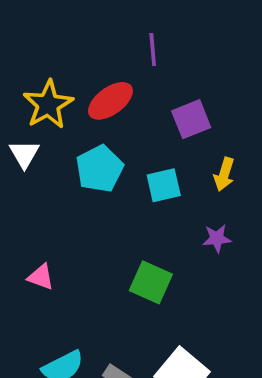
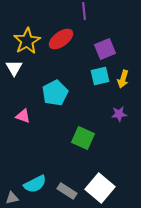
cyan pentagon: (99, 169) -> (55, 93), moved
cyan square: (164, 185) -> (100, 76), moved
pink triangle: (41, 277) -> (23, 116), moved

